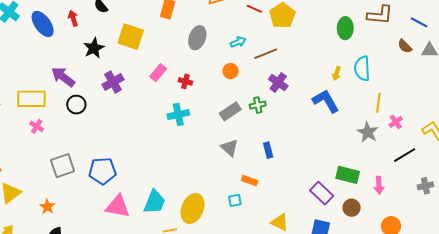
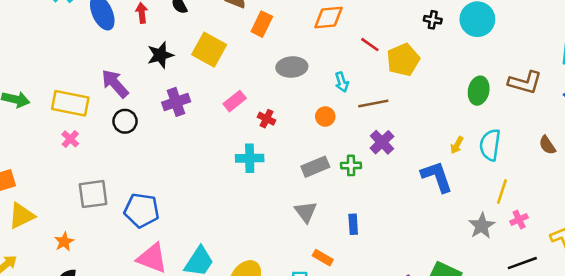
gray ellipse: (197, 38) -> (292, 67), turned 55
cyan arrow: (238, 42) -> (342, 82), turned 84
brown semicircle: (405, 46) -> (547, 145), moved

